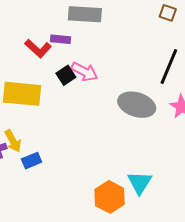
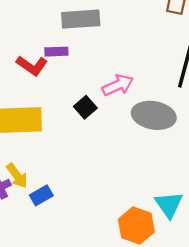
pink arrow: (84, 72) -> (118, 85), moved, turned -44
black square: (66, 75) -> (85, 107), moved

